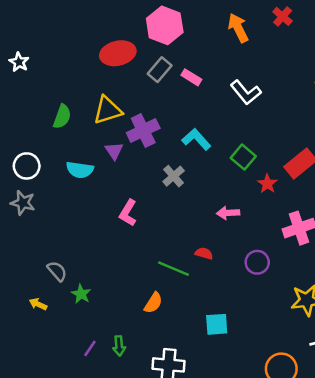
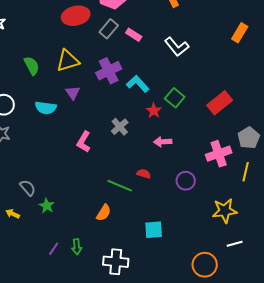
green semicircle: (62, 117) -> (32, 66), turned -48
purple cross: (143, 131) -> (109, 71), moved
gray cross: (174, 176) -> (120, 127), moved
red star: (267, 184) -> (154, 111), moved

